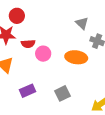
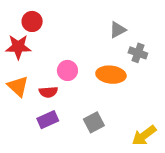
gray triangle: (82, 23) -> (118, 30), turned 48
red semicircle: (28, 44) -> (48, 92), moved

